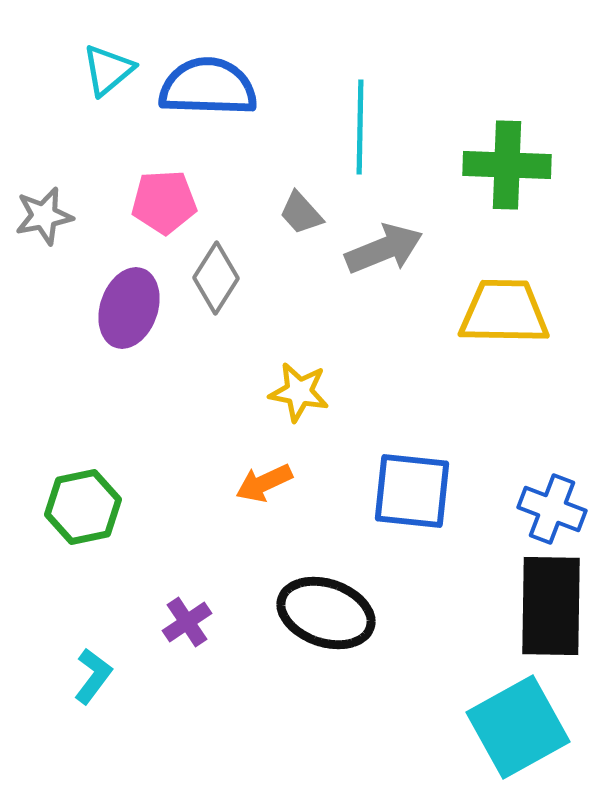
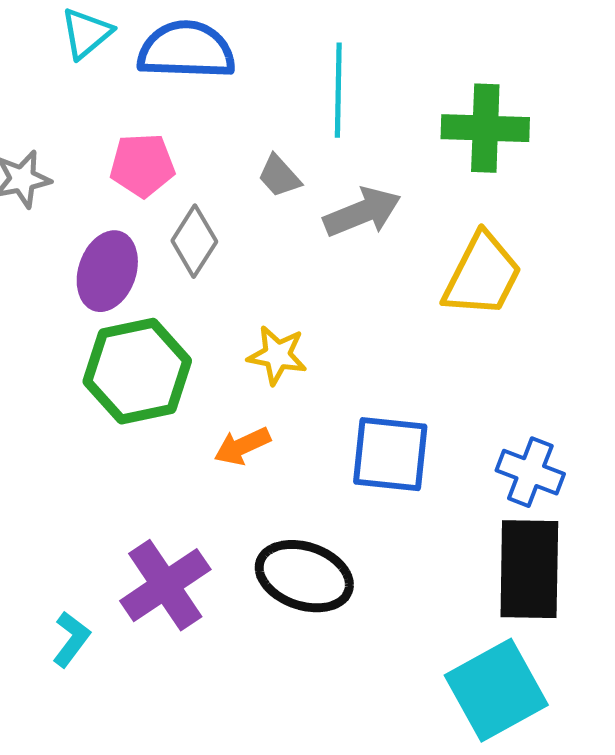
yellow trapezoid: (504, 312) -> (482, 275), turned 116
green hexagon: (83, 507) -> (137, 371), moved, size x1.4
purple cross: (187, 622) -> (165, 585), size x1.8

